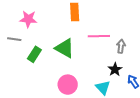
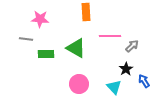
gray arrow: (121, 46) -> (132, 46), turned 40
green rectangle: (34, 54) -> (46, 54), turned 56

